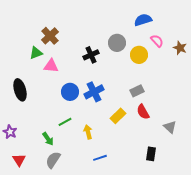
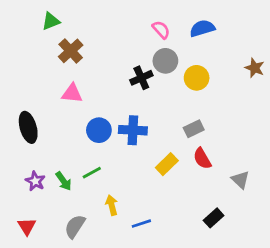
pink semicircle: (157, 41) -> (161, 30), moved
green triangle: (36, 53) -> (51, 21), moved
black cross: (91, 55) -> (141, 78), moved
blue cross: (94, 92) -> (133, 130), turned 30
purple star: (10, 132) -> (35, 181), moved
yellow arrow: (88, 132) -> (112, 205), moved
green arrow: (48, 139) -> (64, 181), moved
black rectangle: (151, 154) -> (214, 218), turned 40

